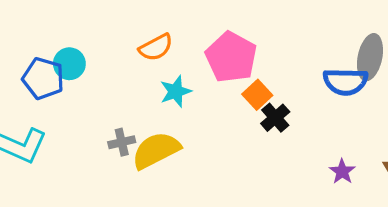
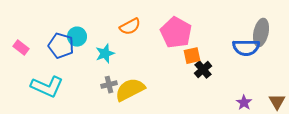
cyan star: (176, 91) -> (105, 54), moved
orange square: (257, 95) -> (192, 56), turned 30

